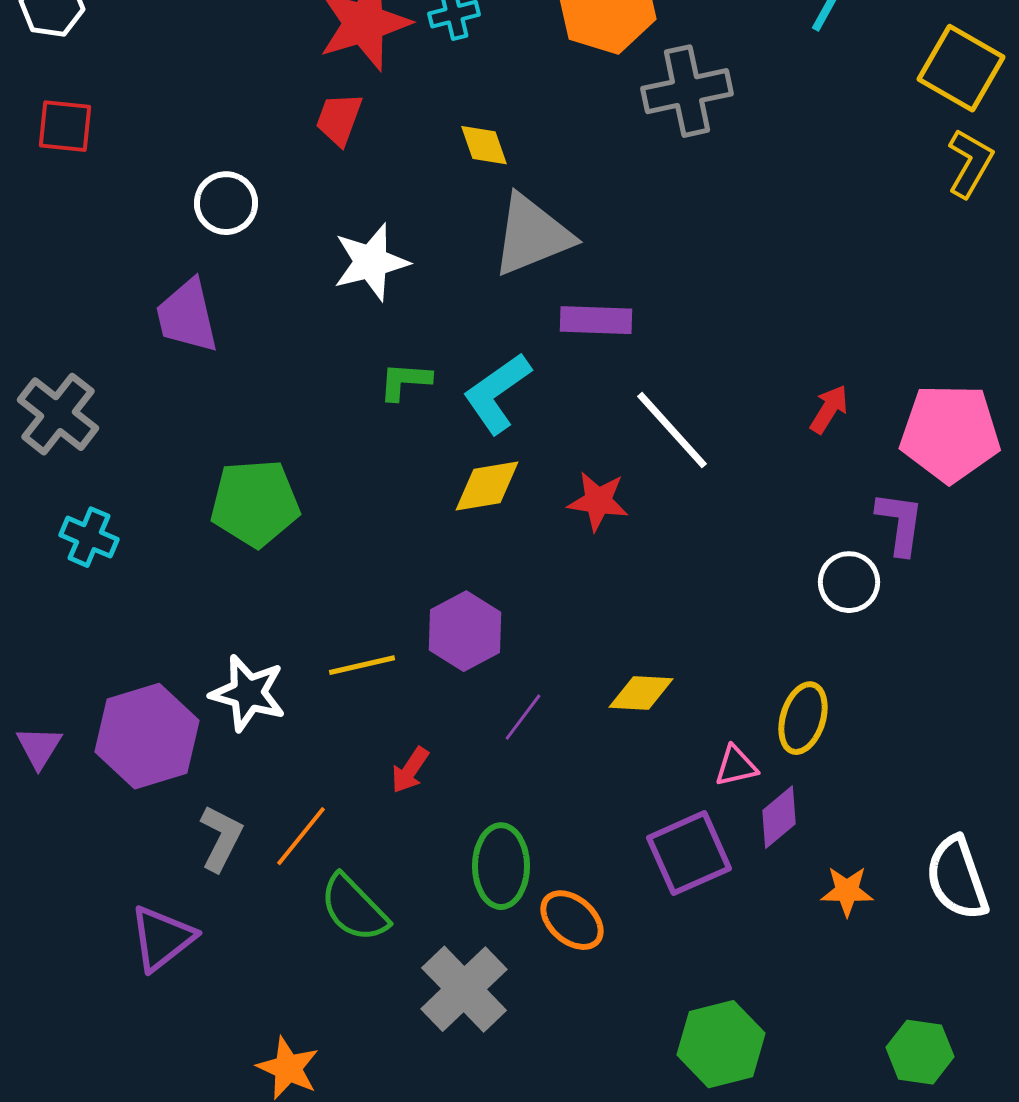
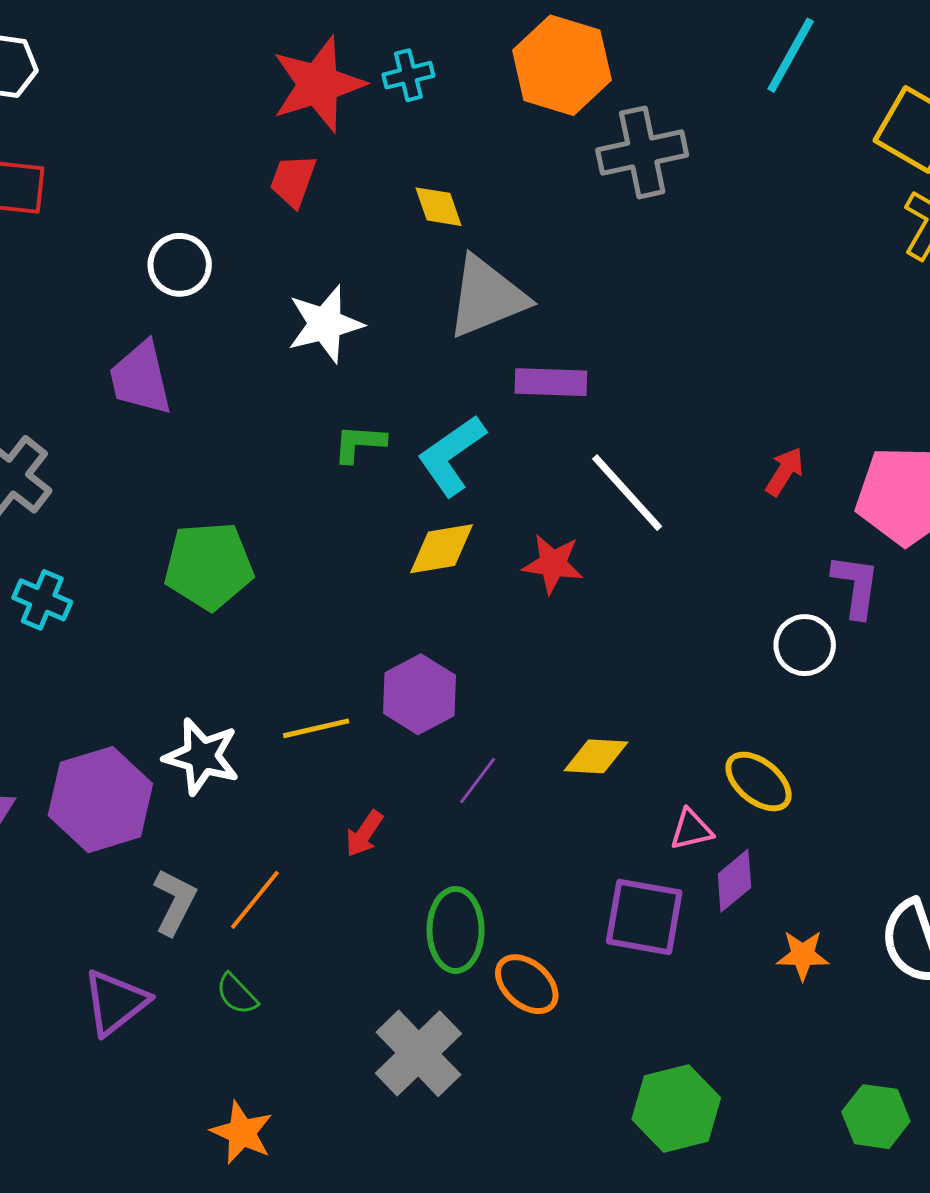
yellow ellipse: (803, 718) -> (759, 781), turned -68
purple square: (689, 853) -> (644, 917), turned 34
green semicircle: (354, 908) -> (237, 994), moved, size x0.6

